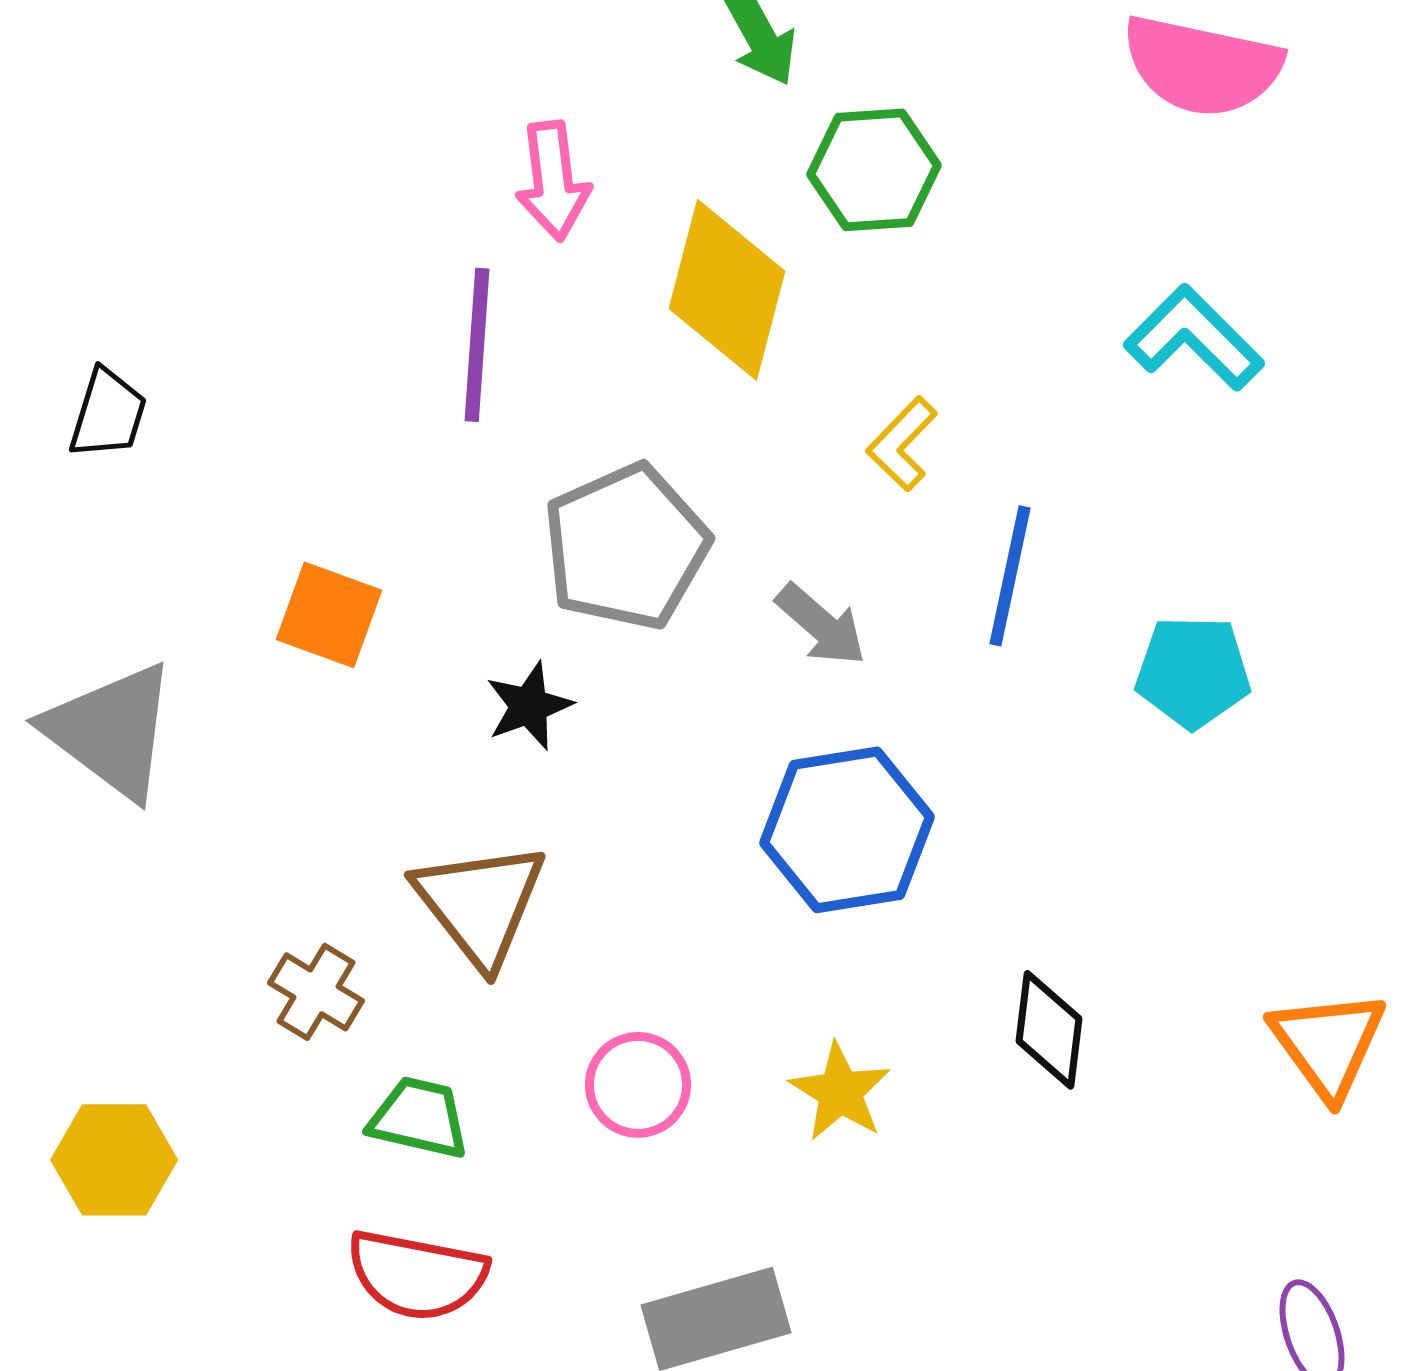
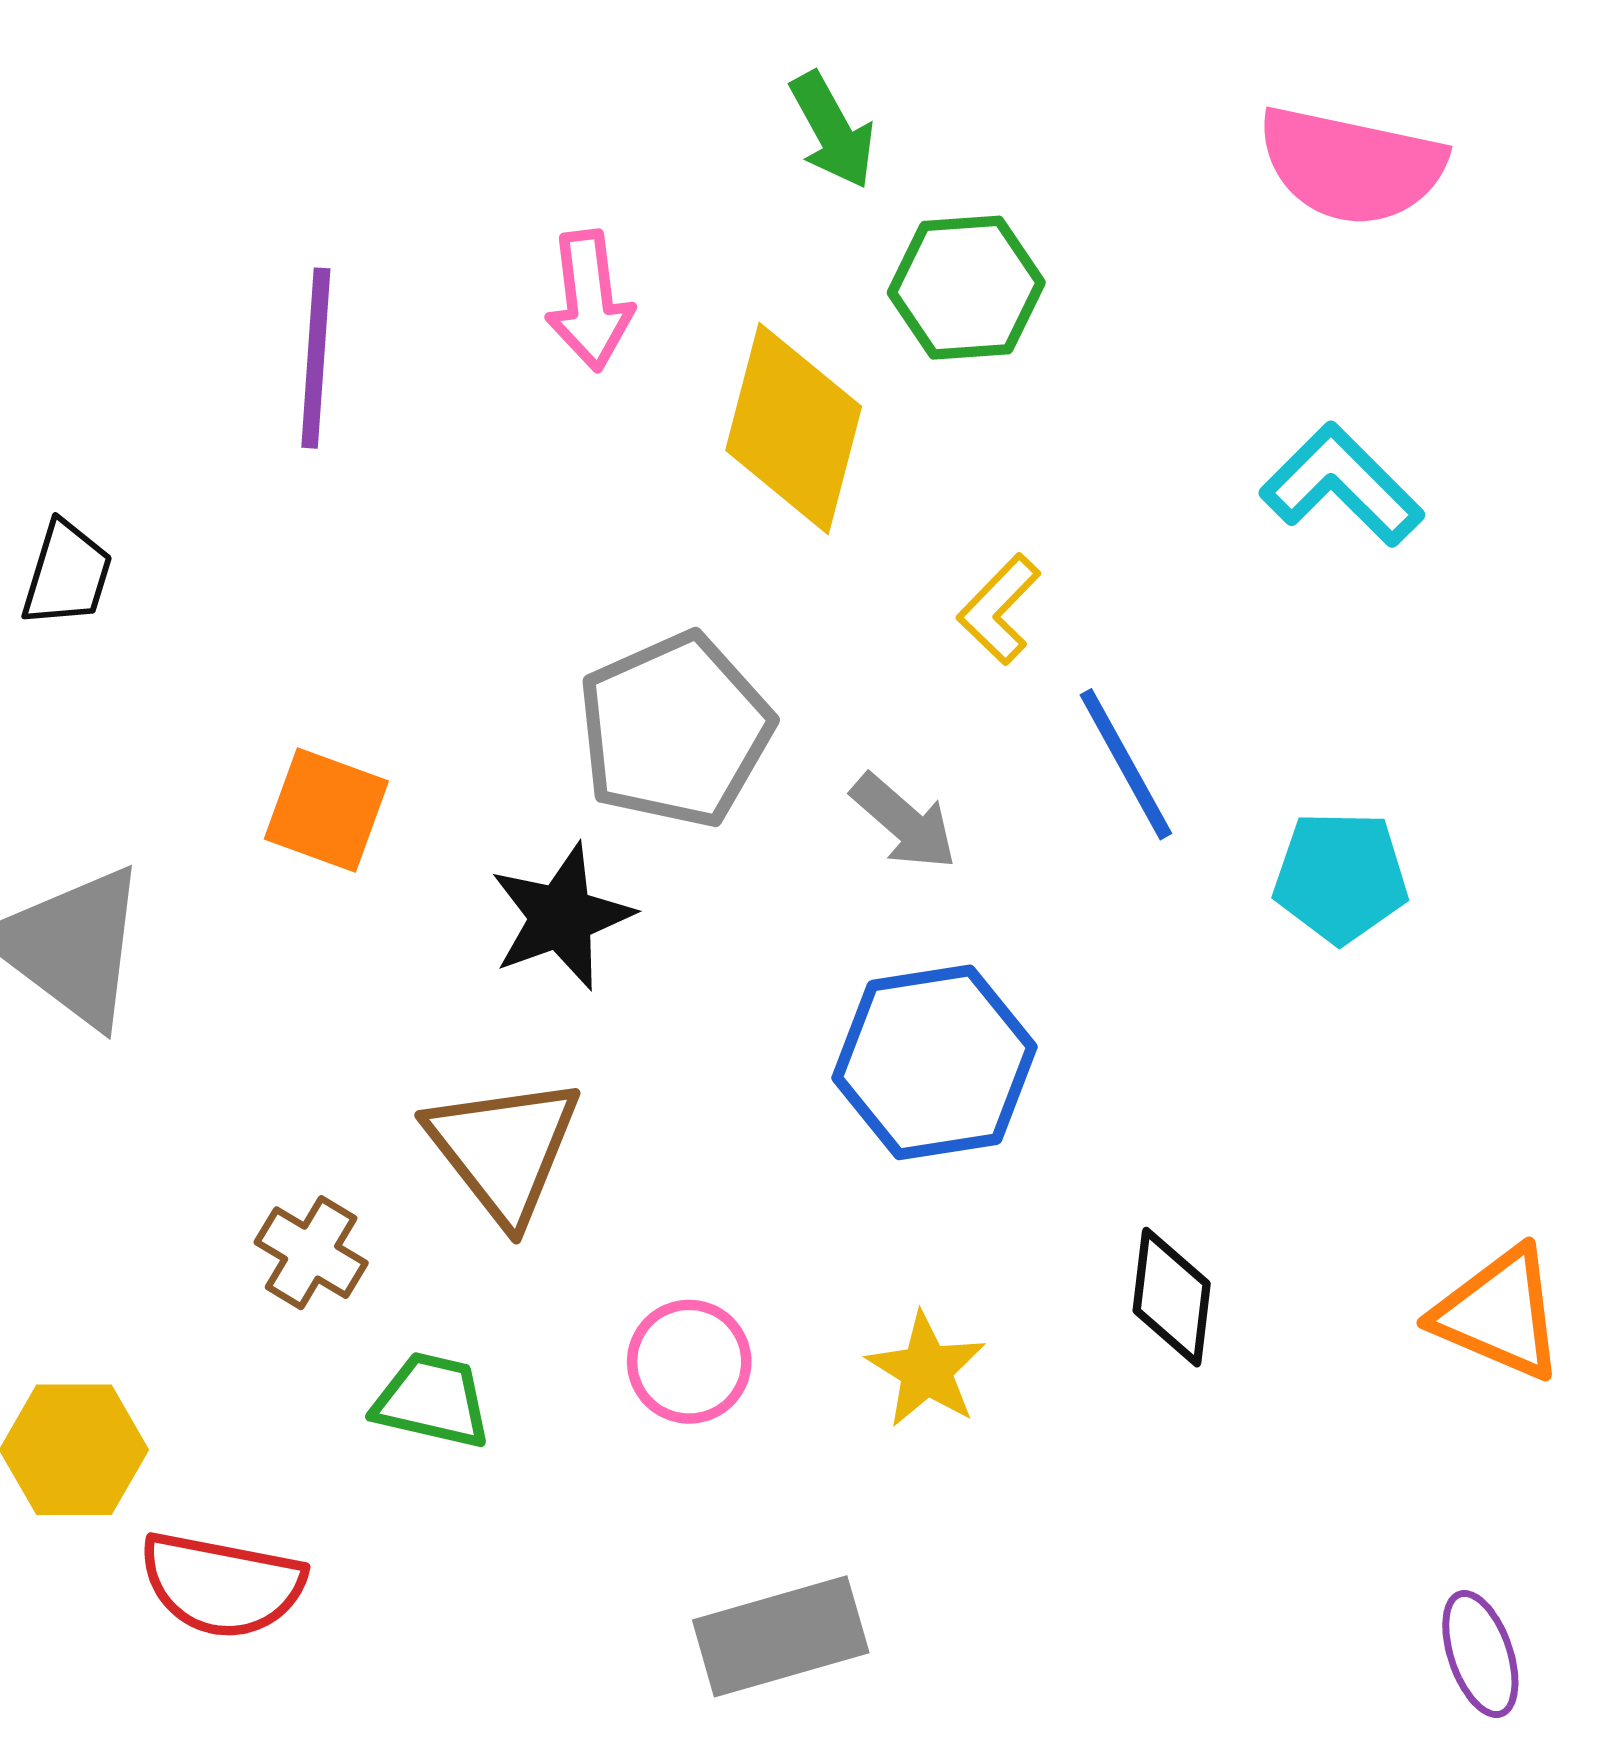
purple line: (477, 345) -> (316, 358), moved
blue line: (1010, 576) -> (1126, 764), turned -41
black star: (529, 706) -> (561, 917), size x1.4
orange triangle: (1328, 1044) -> (1499, 1314), turned -31
red semicircle: (417, 1275) -> (222, 1585), moved

